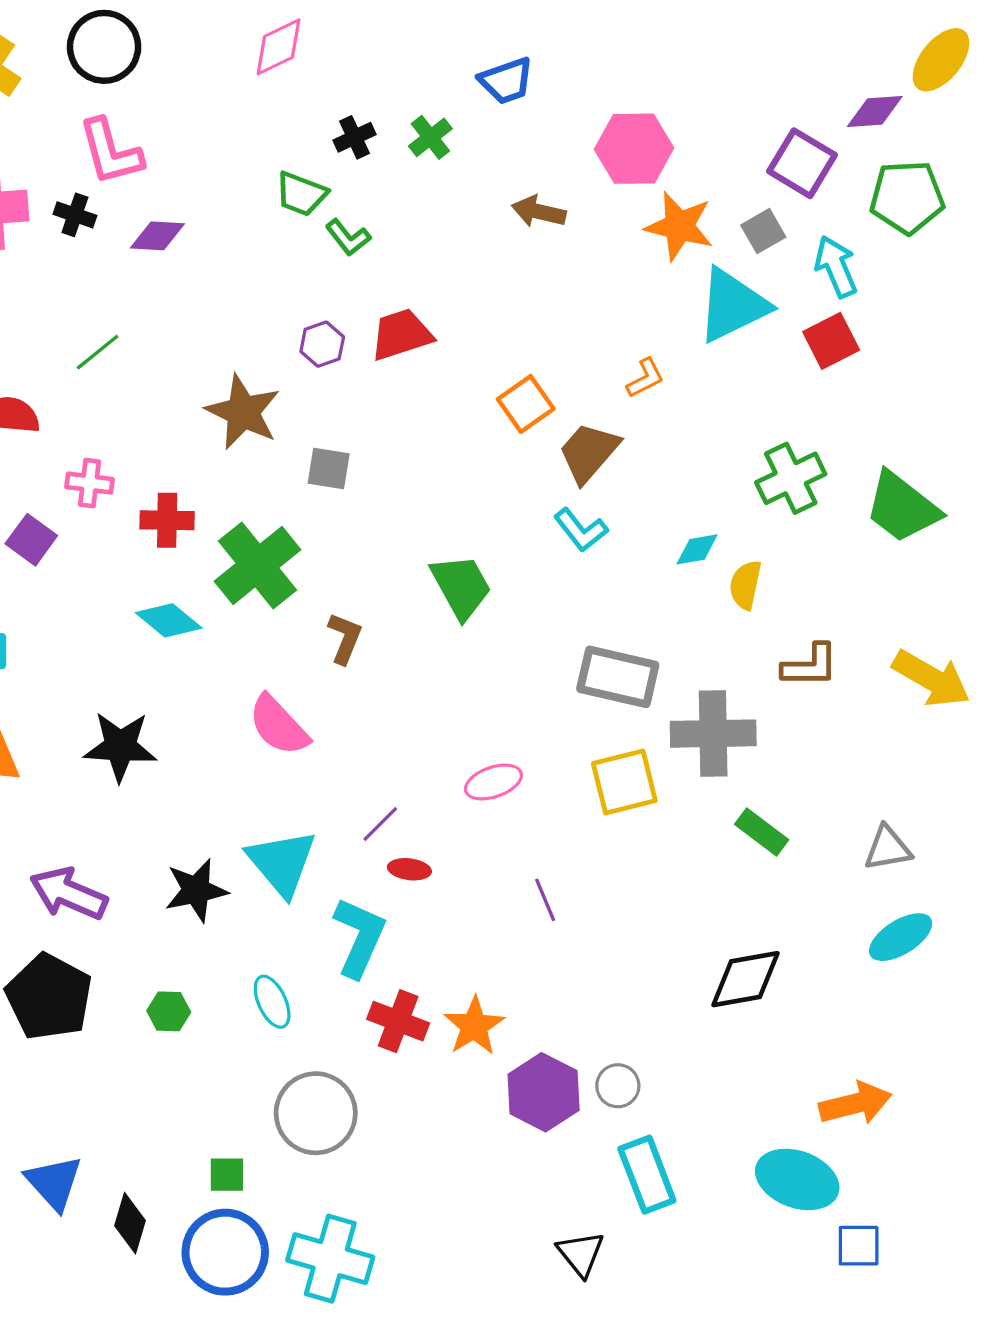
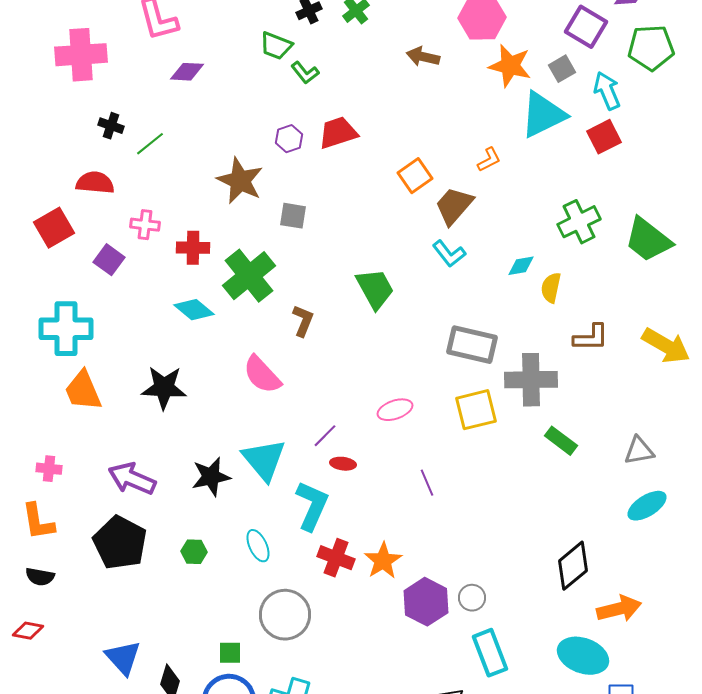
black cross: (75, 215) -> (111, 126), moved
black diamond: (745, 979) -> (573, 566), moved, turned -30

